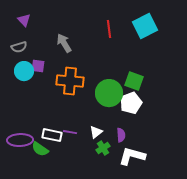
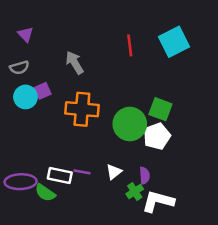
purple square: (38, 66) -> (43, 91), turned -32
green cross: (103, 148) -> (135, 191), moved

